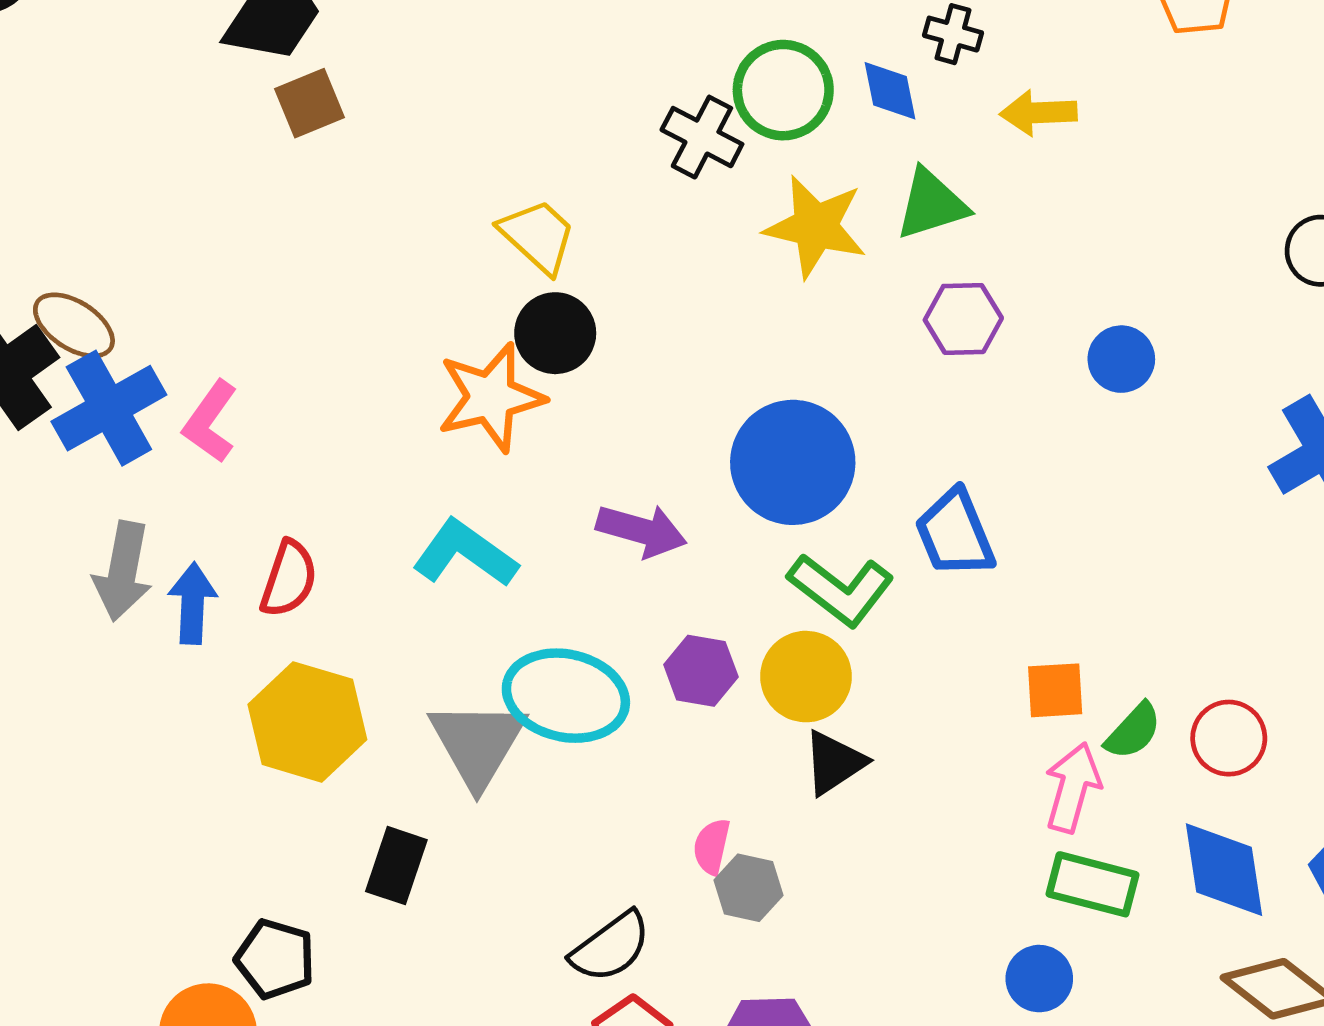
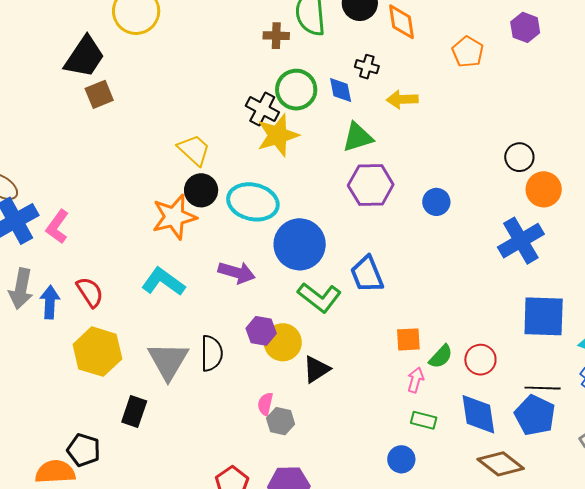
yellow star: (815, 227) -> (278, 135), moved, turned -30
purple hexagon: (963, 319) -> (371, 185), size x1.4
red semicircle: (289, 579) -> (90, 292), turned -52
yellow circle: (806, 677) -> (283, 342), moved
cyan ellipse: (566, 696) -> (253, 202), moved
pink arrow: (1073, 787) -> (416, 380), size x0.7
green rectangle: (1093, 884) -> (424, 420), size x0.7
black semicircle: (611, 947) -> (212, 353), moved, turned -54

